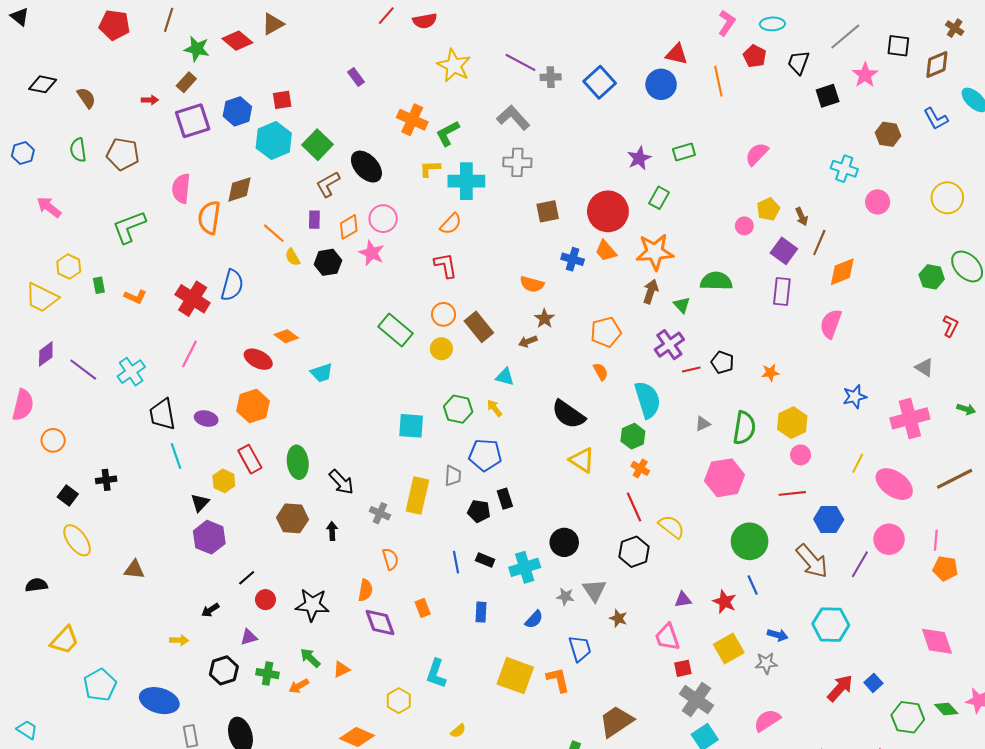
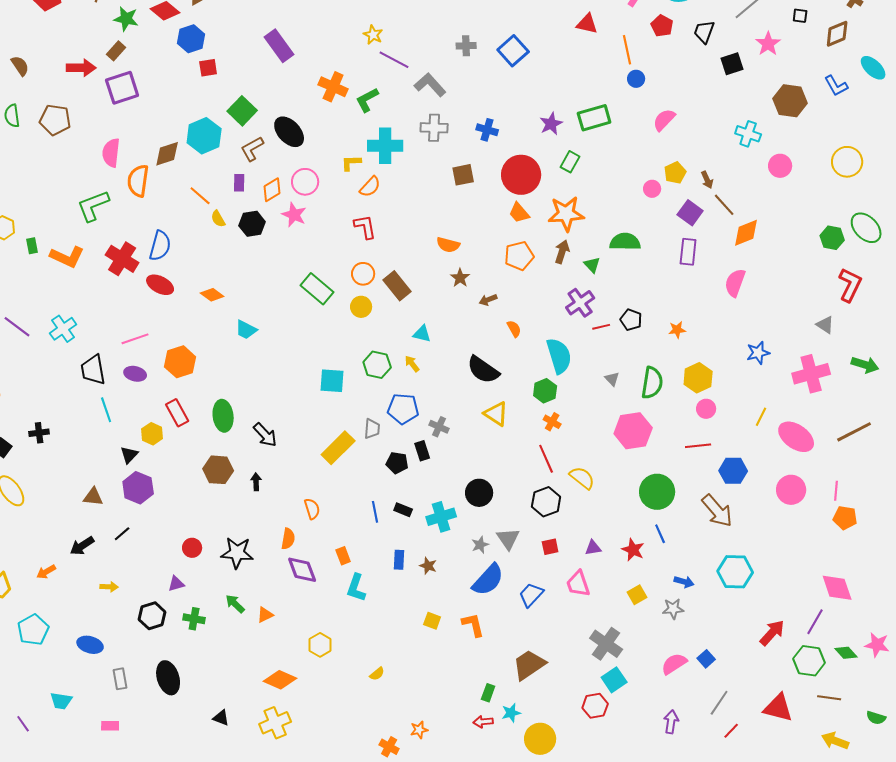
black square: (898, 46) -> (800, 16), size x0.7
purple line: (521, 62) -> (394, 60), moved
yellow star: (454, 66) -> (373, 35), size x0.6
purple rectangle: (356, 77) -> (279, 46), size x1.8
blue circle: (661, 84) -> (636, 79), moved, size x0.6
red arrow: (150, 100) -> (81, 68), size x1.8
blue hexagon: (237, 111) -> (191, 39), moved
brown hexagon: (888, 134) -> (790, 101), size x1.4
cyan hexagon: (274, 141) -> (204, 136), moved
green rectangle: (684, 152) -> (594, 118), size x1.5
yellow L-shape: (430, 169) -> (351, 163), moved
green L-shape: (129, 227) -> (93, 206), moved
brown line: (819, 243) -> (724, 205), turned -65
blue cross: (573, 259) -> (487, 130), moved
orange L-shape: (135, 297) -> (67, 257), size x1.6
red L-shape: (950, 326) -> (850, 285), size x1.6
orange pentagon: (606, 332) -> (519, 256), moved
brown arrow: (528, 341) -> (488, 300), moved
pink line: (189, 354) -> (135, 339), moved, turned 44
red ellipse: (258, 359) -> (160, 285), moved
cyan trapezoid: (322, 373) -> (246, 330), turned 45
green arrow: (966, 409) -> (865, 365), size x1.5
gray triangle: (703, 424) -> (612, 379), turned -49
yellow rectangle: (417, 496) -> (338, 448), turned 32
gray cross: (380, 513) -> (439, 427), moved
purple line: (860, 564) -> (815, 622), moved
brown triangle: (134, 569) -> (93, 497), moved
black line: (247, 578) -> (122, 534), moved
gray star: (565, 596) -> (480, 545), turned -30
black arrow: (210, 610) -> (82, 546), moved, size x1.4
brown star: (618, 618) -> (428, 566), moved
blue semicircle: (534, 619) -> (488, 580), moved, size x1.8
blue trapezoid: (580, 649) -> (531, 595), moved, turned -120
yellow square: (729, 649) -> (637, 595), size x0.7
red square: (683, 668) -> (550, 547), moved
cyan L-shape: (436, 674) -> (356, 588), moved
yellow square: (515, 676) -> (432, 621), size x0.5
blue square: (873, 683) -> (706, 659), moved
orange arrow: (299, 686) -> (46, 572), moved
red arrow: (840, 688) -> (772, 633), moved
blue ellipse: (159, 701) -> (90, 645), size x0.7

